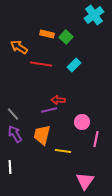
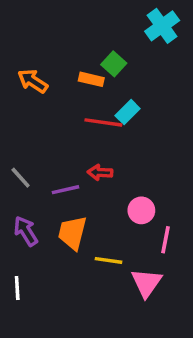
orange rectangle: (47, 34) -> (91, 79), moved
red line: (41, 64) -> (103, 122), moved
purple line: (49, 110) -> (65, 190), moved
gray line: (13, 114) -> (21, 178), moved
pink triangle: (85, 181) -> (147, 283), moved

